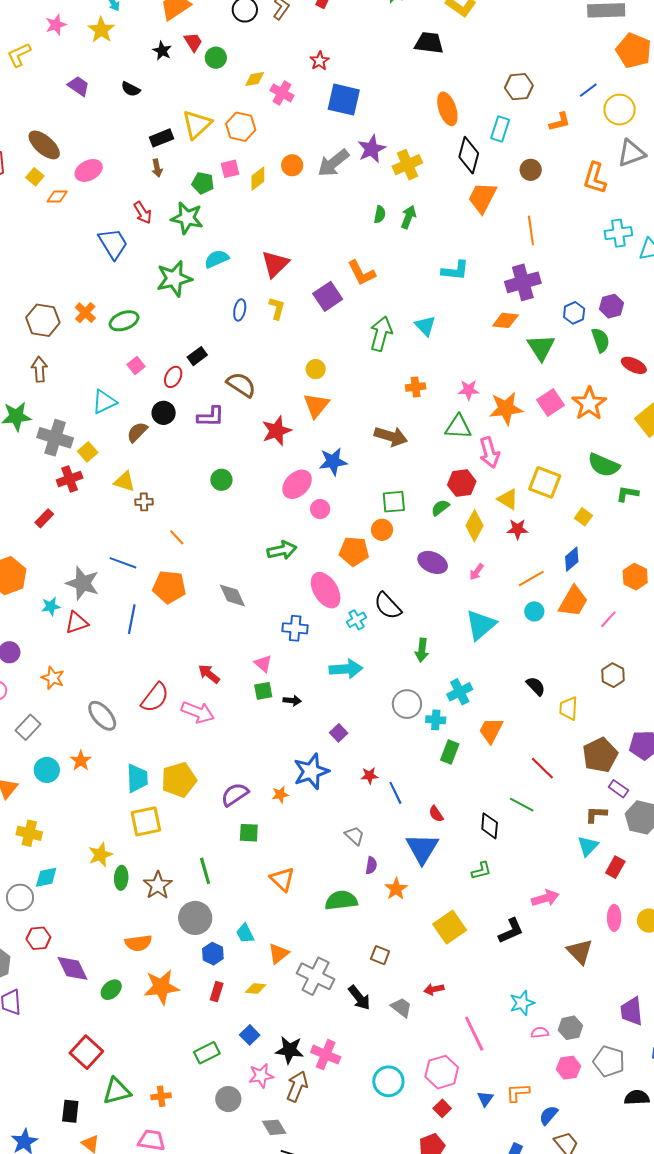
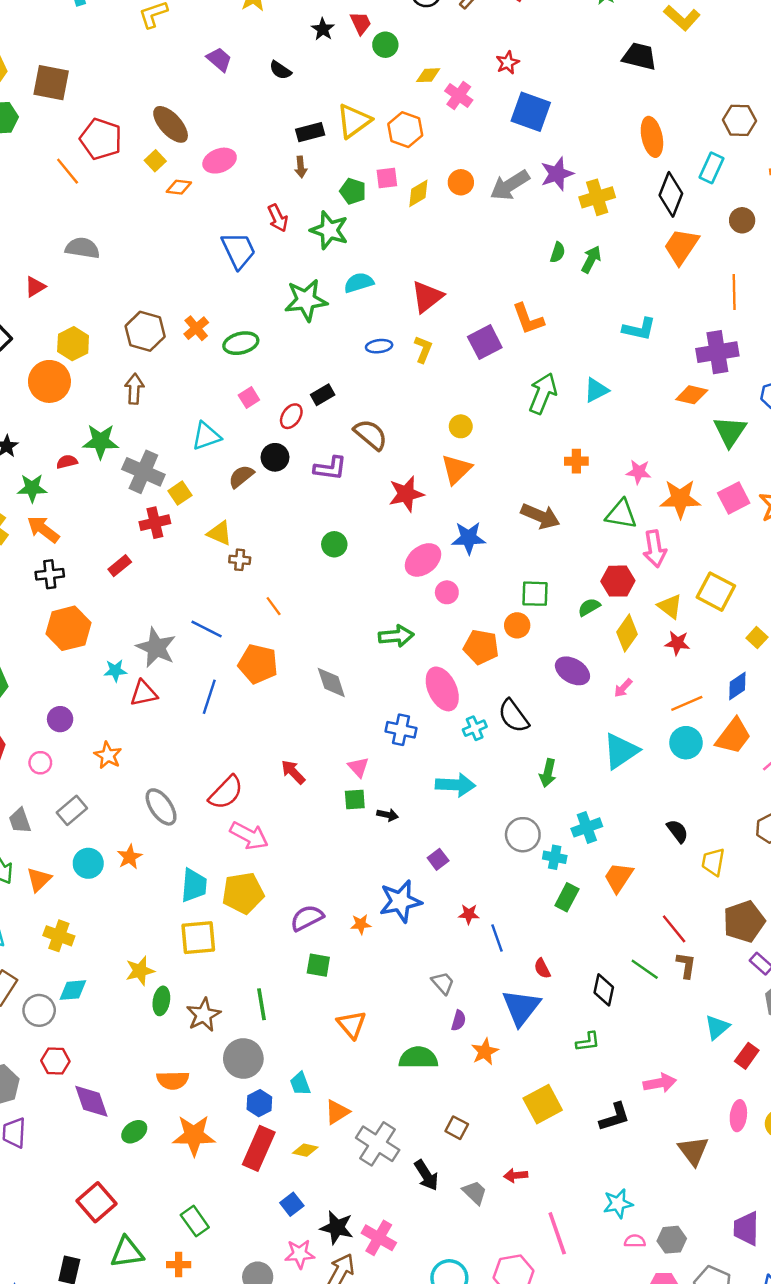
blue ellipse: (240, 310) -> (379, 346), turned 65
cyan triangle: (425, 326) -> (596, 390), turned 40
cyan circle: (534, 611) -> (686, 743), size x1.4
pink arrow: (198, 712) -> (249, 836), moved
brown L-shape: (596, 814) -> (686, 965), moved, turned 90
red rectangle: (217, 992) -> (259, 1148), size x1.8
green rectangle: (207, 1053) -> (195, 1221), moved, turned 75

